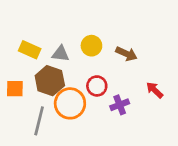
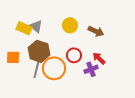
gray triangle: (61, 54) -> (36, 26), moved, turned 32
red arrow: (155, 90) -> (99, 58), moved
gray line: (39, 121) -> (37, 67), moved

